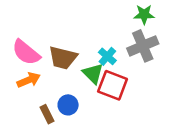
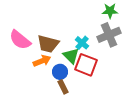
orange arrow: (29, 80) -> (42, 61), moved
blue circle: (68, 105) -> (60, 72), moved
brown rectangle: (47, 114) -> (63, 87), moved

